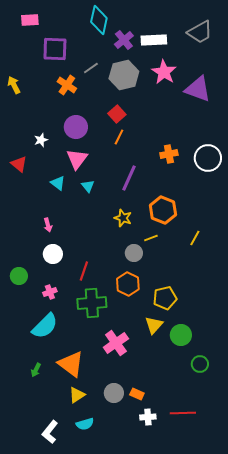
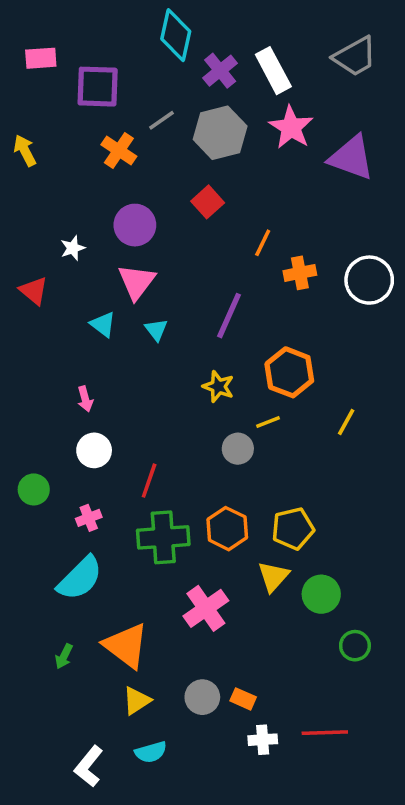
pink rectangle: (30, 20) -> (41, 58), moved
white rectangle: (154, 40) -> (273, 71), turned 65
orange line: (119, 137) -> (263, 243), moved
orange hexagon: (128, 284) -> (227, 529), moved

